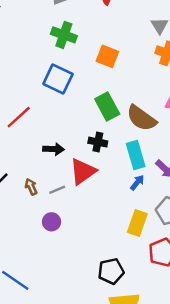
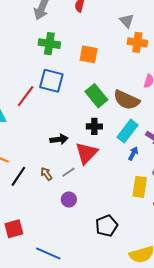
red line: (19, 117) -> (26, 96), moved
cyan rectangle: (136, 155) -> (128, 131), turned 65
black pentagon: (111, 271) -> (107, 226), moved

